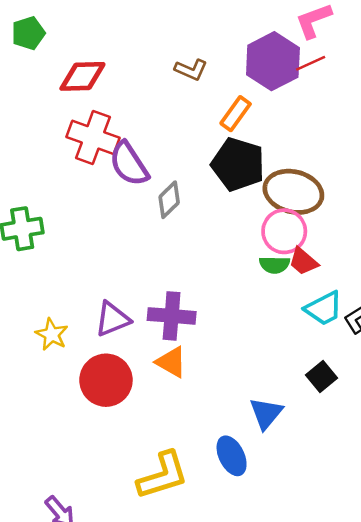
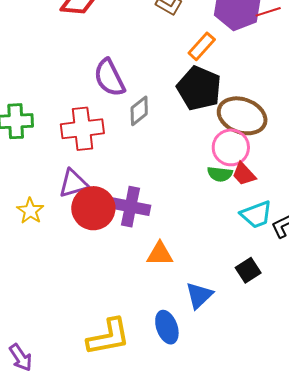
red cross: (93, 137) -> (82, 129), moved, turned -33
purple triangle: (112, 319) -> (73, 183), moved
orange triangle: (171, 362) -> (160, 254), moved, turned -36
red circle: (106, 380) -> (93, 208), moved

